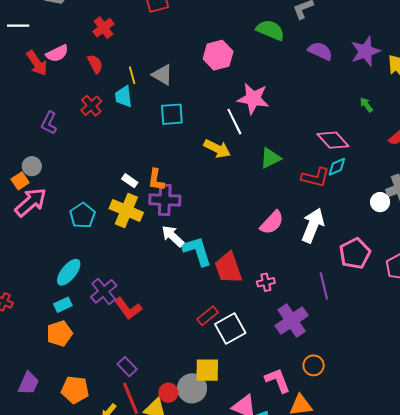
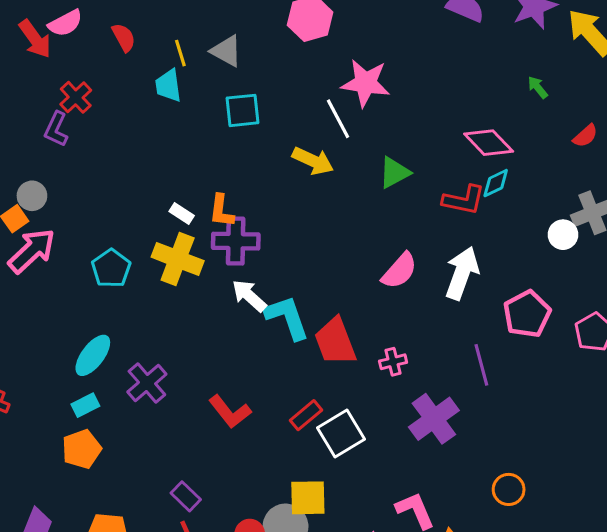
red cross: (91, 106) -> (76, 97), moved
red L-shape: (128, 308) -> (230, 412), moved
orange circle: (314, 365) -> (509, 489), moved

